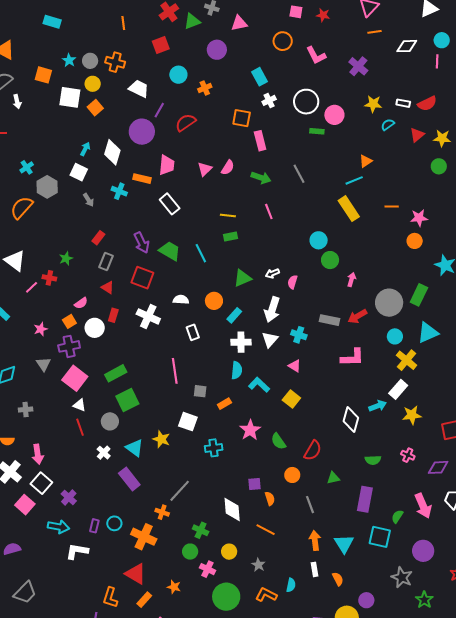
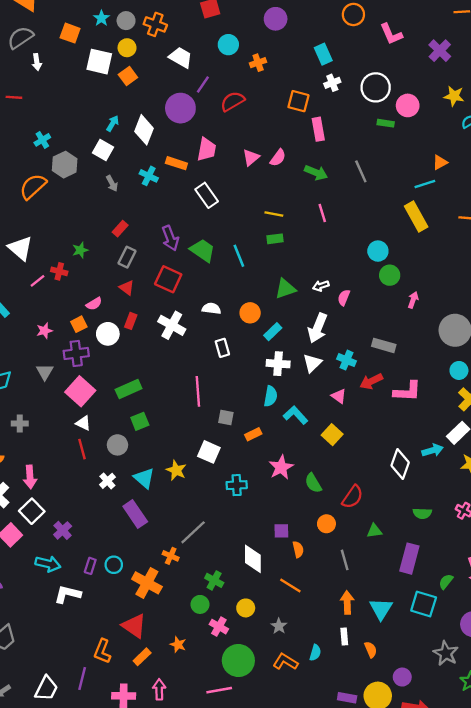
red arrow: (357, 316) -> (371, 381), moved
green square: (127, 400) -> (140, 421), size x0.7

